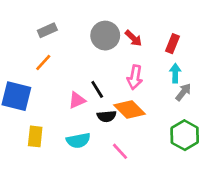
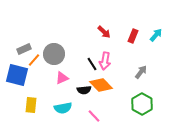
gray rectangle: (47, 30) -> (24, 49), moved
gray circle: (105, 36) -> (54, 54), moved
orange line: (43, 62) -> (34, 60), moved
cyan arrow: (175, 73) -> (156, 35), moved, turned 40
black line: (97, 89) -> (92, 64), moved

